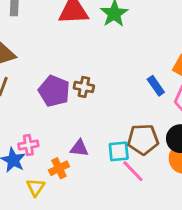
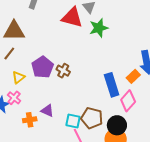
blue rectangle: (156, 86) -> (112, 85), size x1.6
pink cross: (28, 145) -> (14, 98), turned 32
yellow triangle: (36, 187) -> (18, 77), moved

